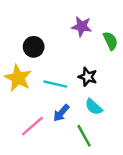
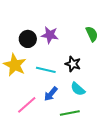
purple star: (82, 26) -> (50, 35), moved
green line: (84, 136) -> (70, 113), turned -72

